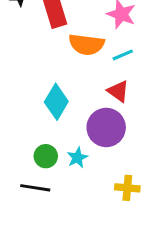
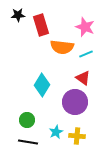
green circle: (46, 156) -> (27, 120), moved
cyan star: (77, 158) -> (56, 132), moved
yellow cross: (127, 188) -> (77, 136), moved

